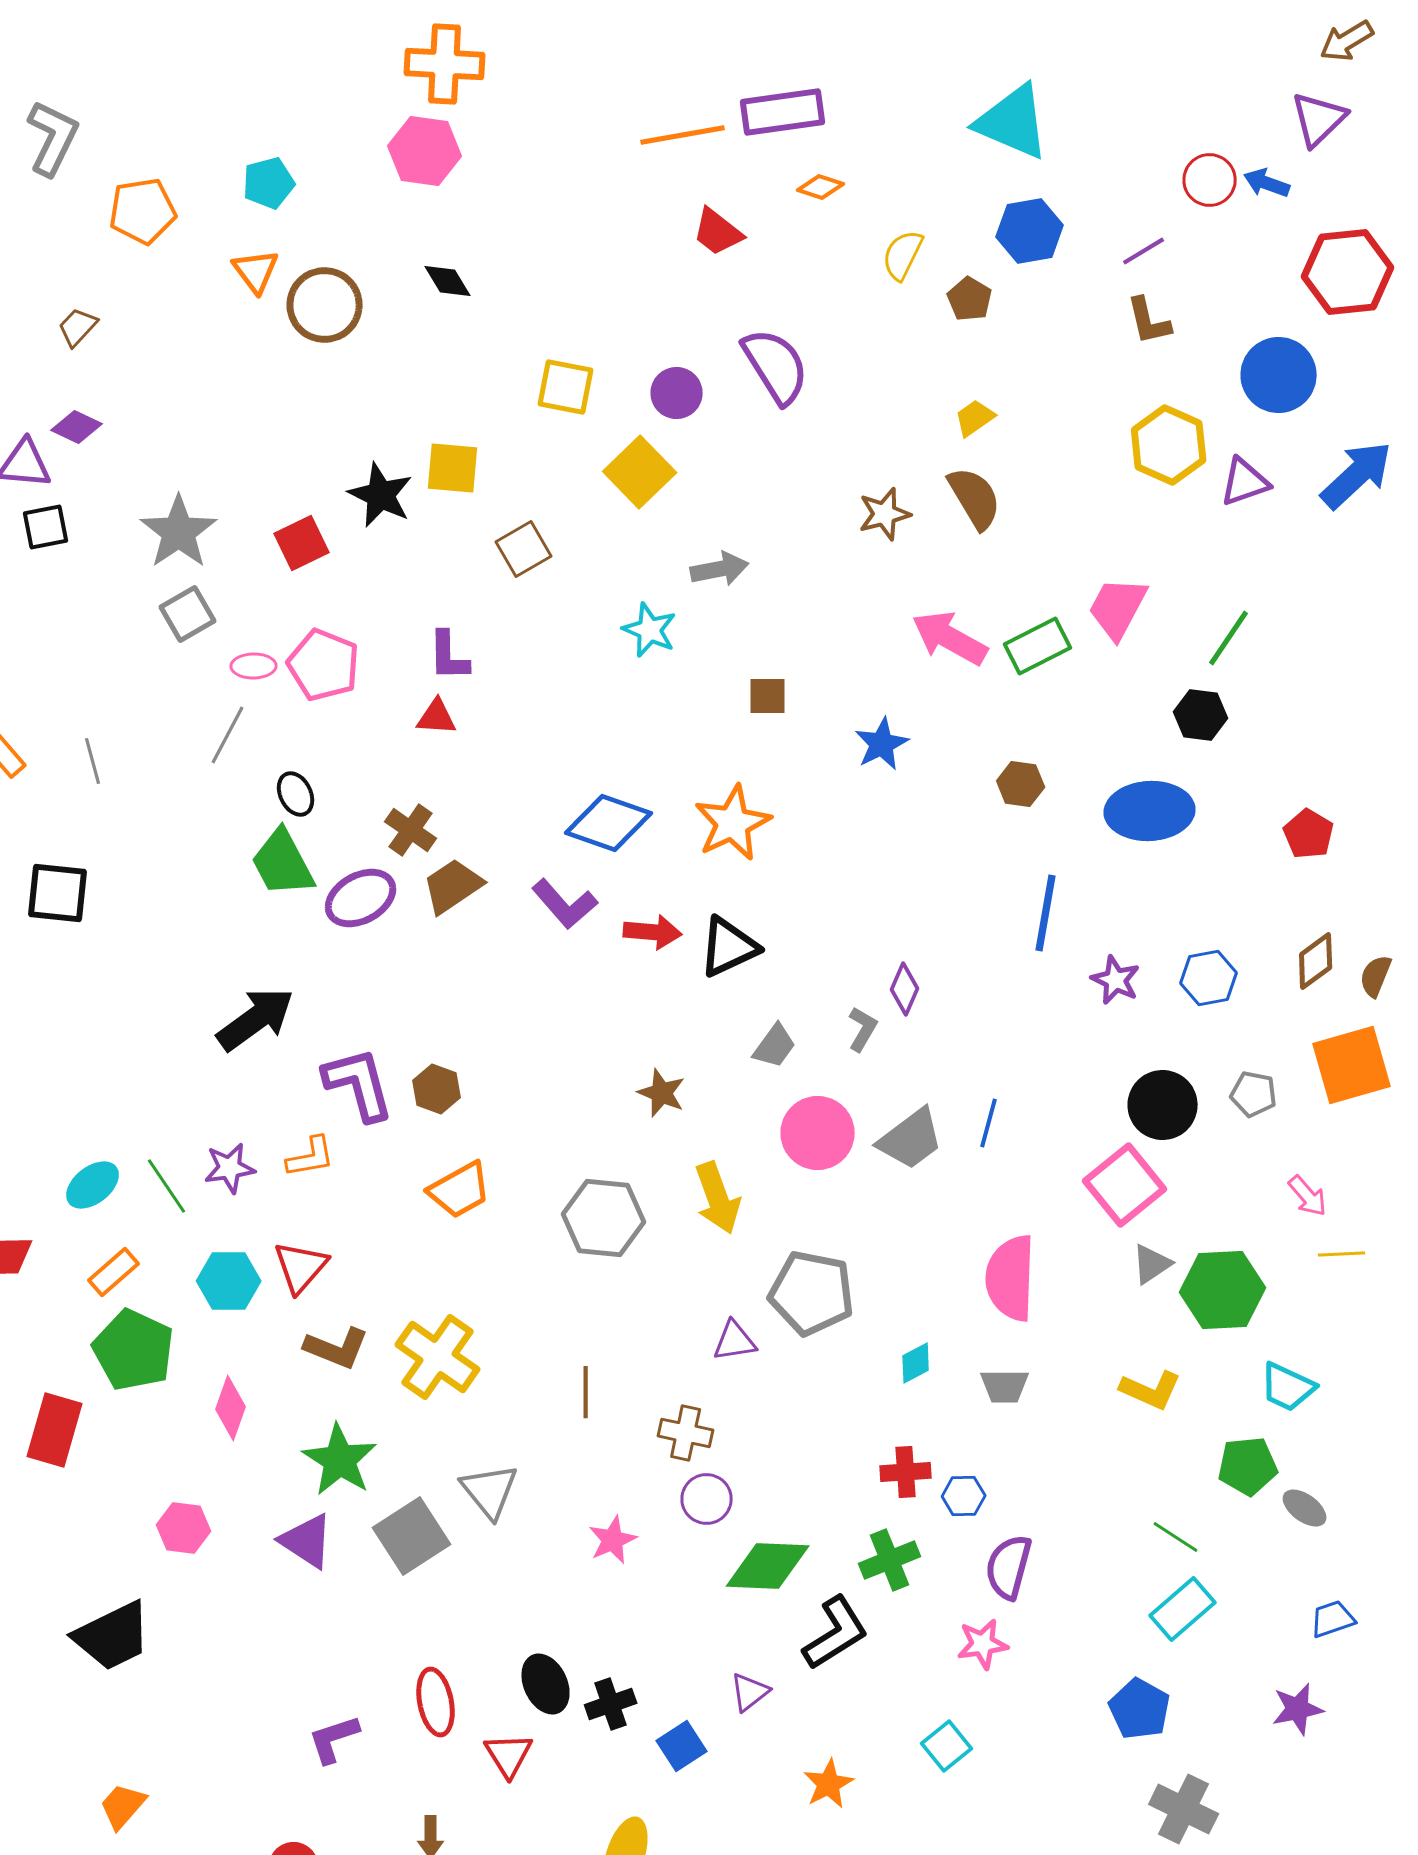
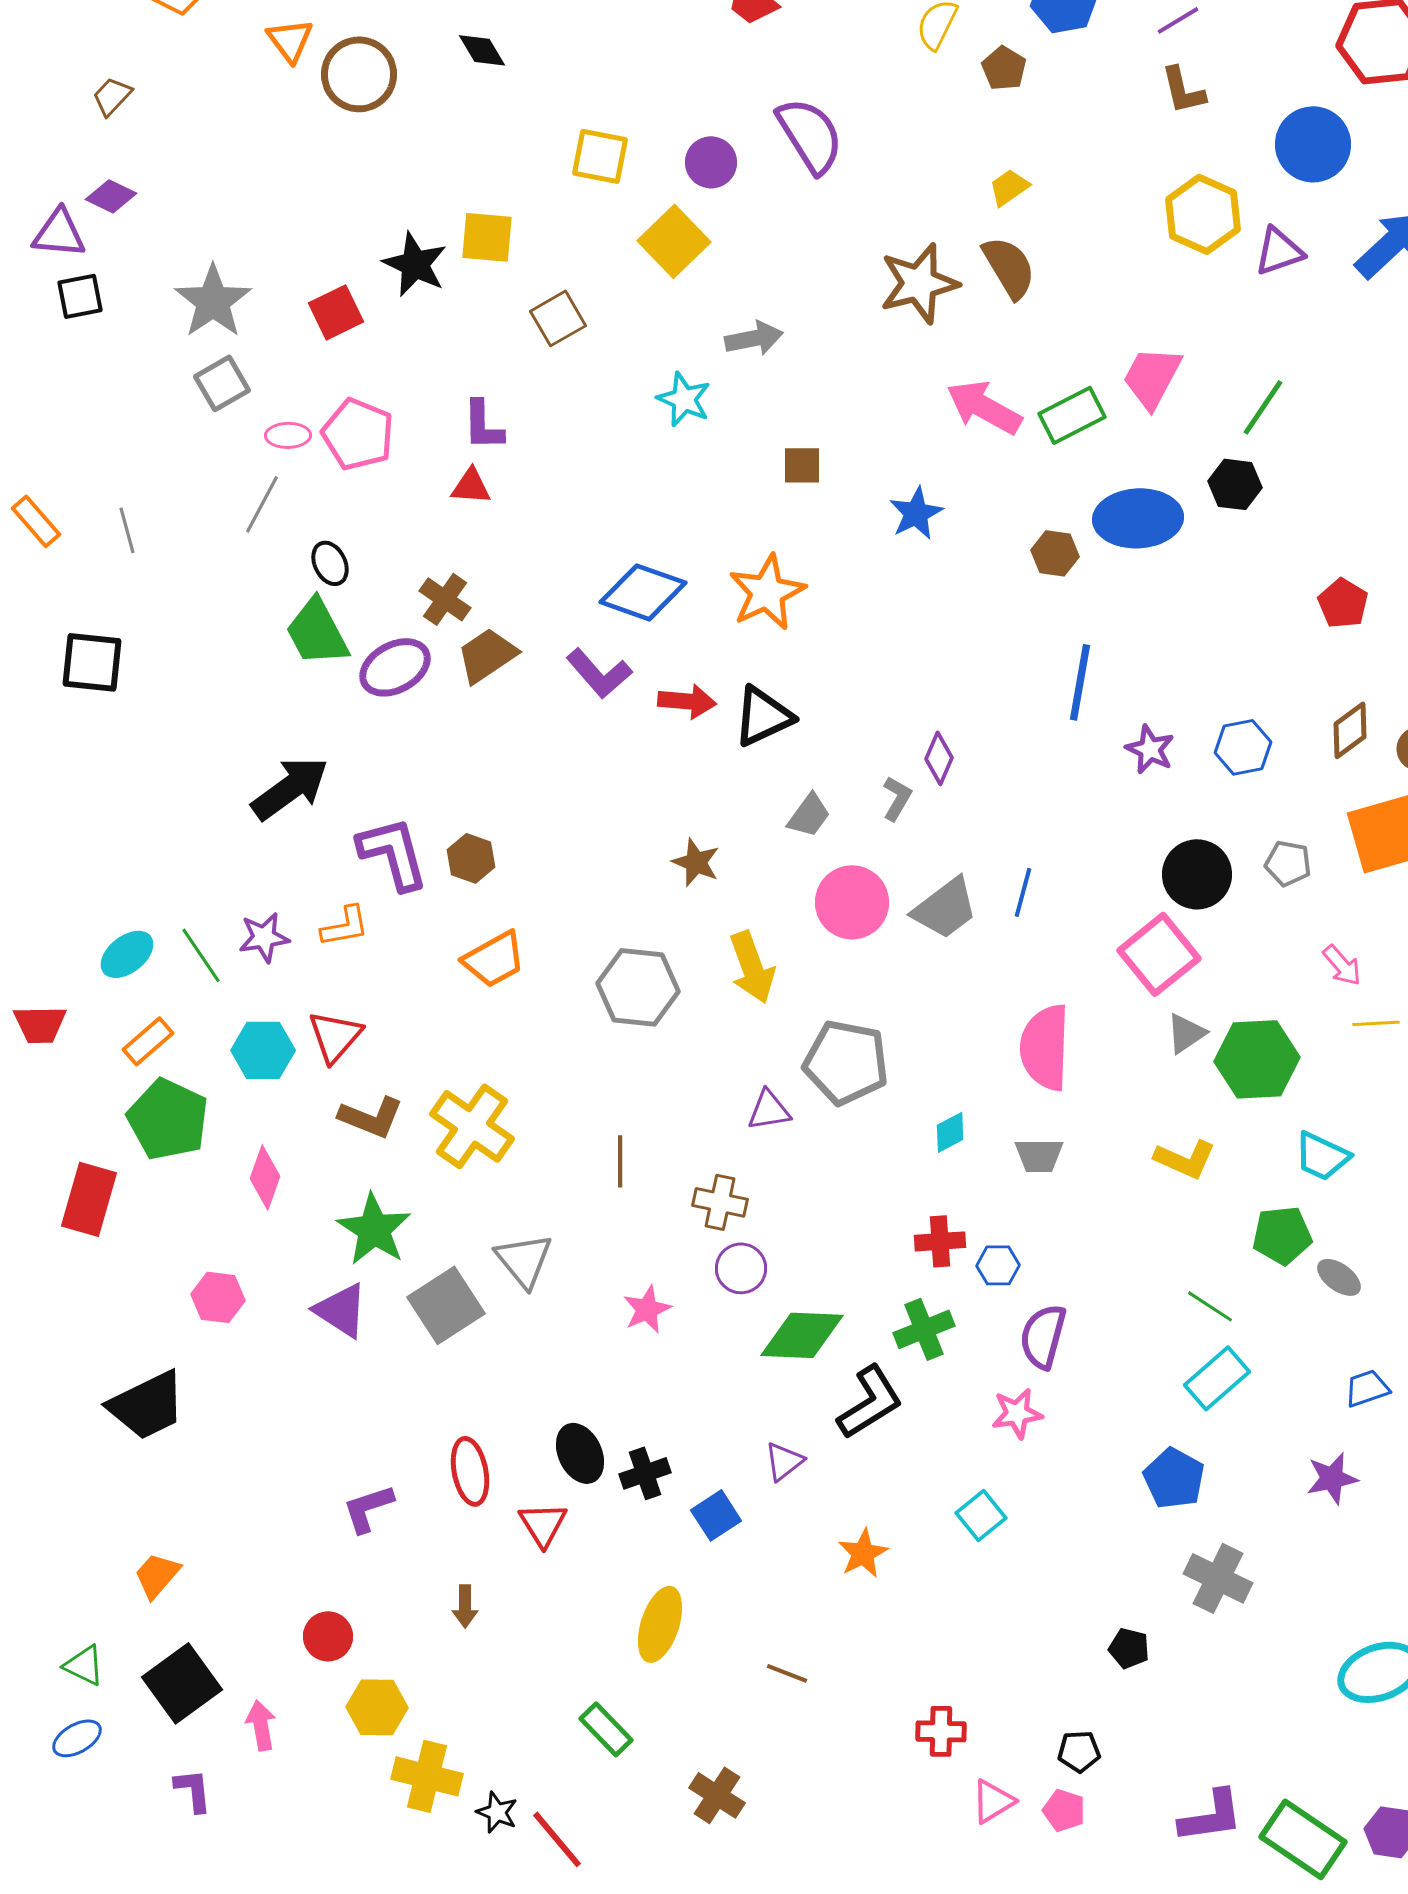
brown star: (885, 514) -> (919, 283), size x1.5
blue ellipse: (1150, 811) -> (1138, 518), moved

